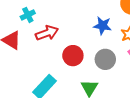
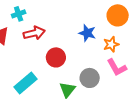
gray circle: (105, 59) -> (90, 78), moved

